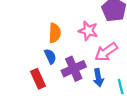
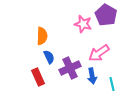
pink star: (88, 31) -> (83, 24), moved
orange semicircle: (55, 33) -> (42, 36), moved

